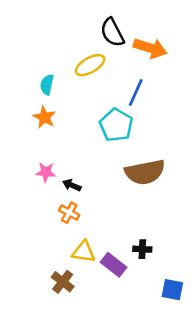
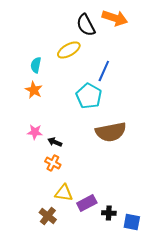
orange arrow: (150, 48) -> (115, 18), moved
black cross: (142, 249) -> (109, 213), moved
purple rectangle: (114, 265) -> (87, 203), turned -66

